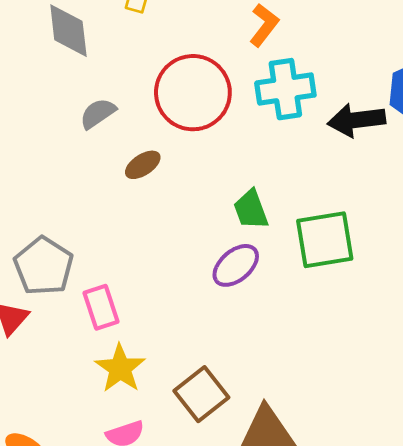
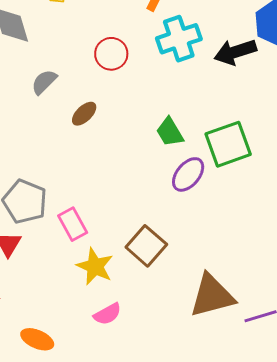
red circle: (193, 93) -> (111, 54), size x0.6
purple ellipse: (236, 265) -> (188, 174), moved
brown square: (201, 394) -> (146, 246), moved

